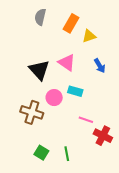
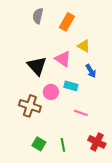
yellow triangle: (89, 36) -> (84, 46), moved, turned 48
blue arrow: (100, 66) -> (91, 71), moved
red cross: (103, 136) -> (97, 142), moved

